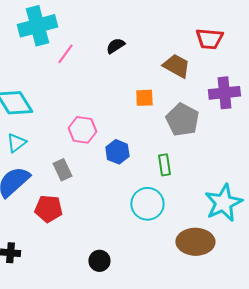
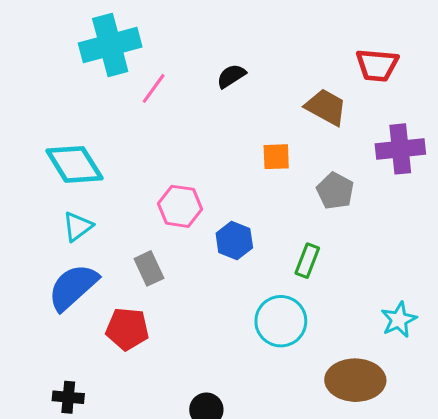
gray pentagon: (182, 120) -> (335, 191), size x0.7
green rectangle: (164, 165) -> (307, 261), turned 30
cyan star: (223, 203) -> (399, 320), size x0.6

